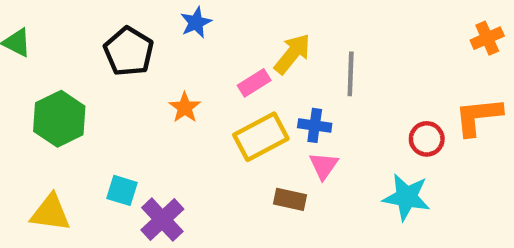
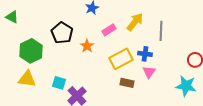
black pentagon: (129, 52) -> (62, 33), moved
pink rectangle: (254, 83) -> (109, 30), moved
brown rectangle: (290, 199) -> (127, 83), moved
yellow triangle: (50, 213) -> (27, 79), moved

